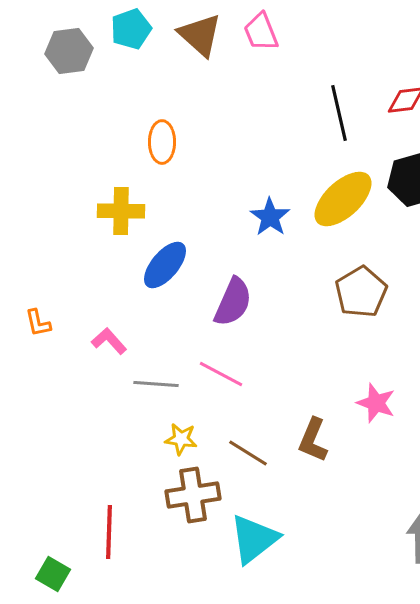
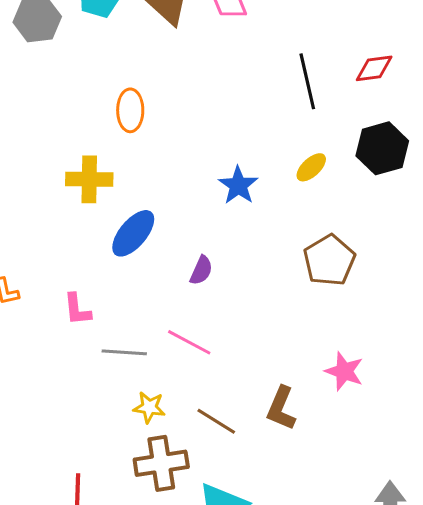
yellow ellipse: (343, 199) -> (311, 167), size x0.5
purple semicircle: (233, 302) -> (201, 270), size x0.6
pink L-shape: (109, 341) -> (77, 309), turned -144

